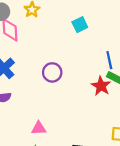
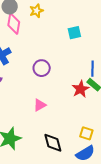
pink triangle: (39, 128) -> (40, 105), moved, turned -40

